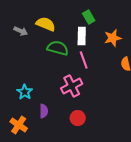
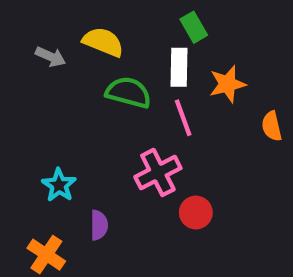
orange star: (113, 38) -> (227, 84), moved
red circle: (78, 118) -> (196, 213), moved

